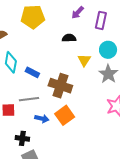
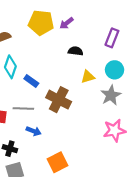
purple arrow: (78, 13) -> (66, 23), moved
yellow triangle: (84, 60) -> (88, 77), turned 32
orange square: (65, 115) -> (57, 162), moved

